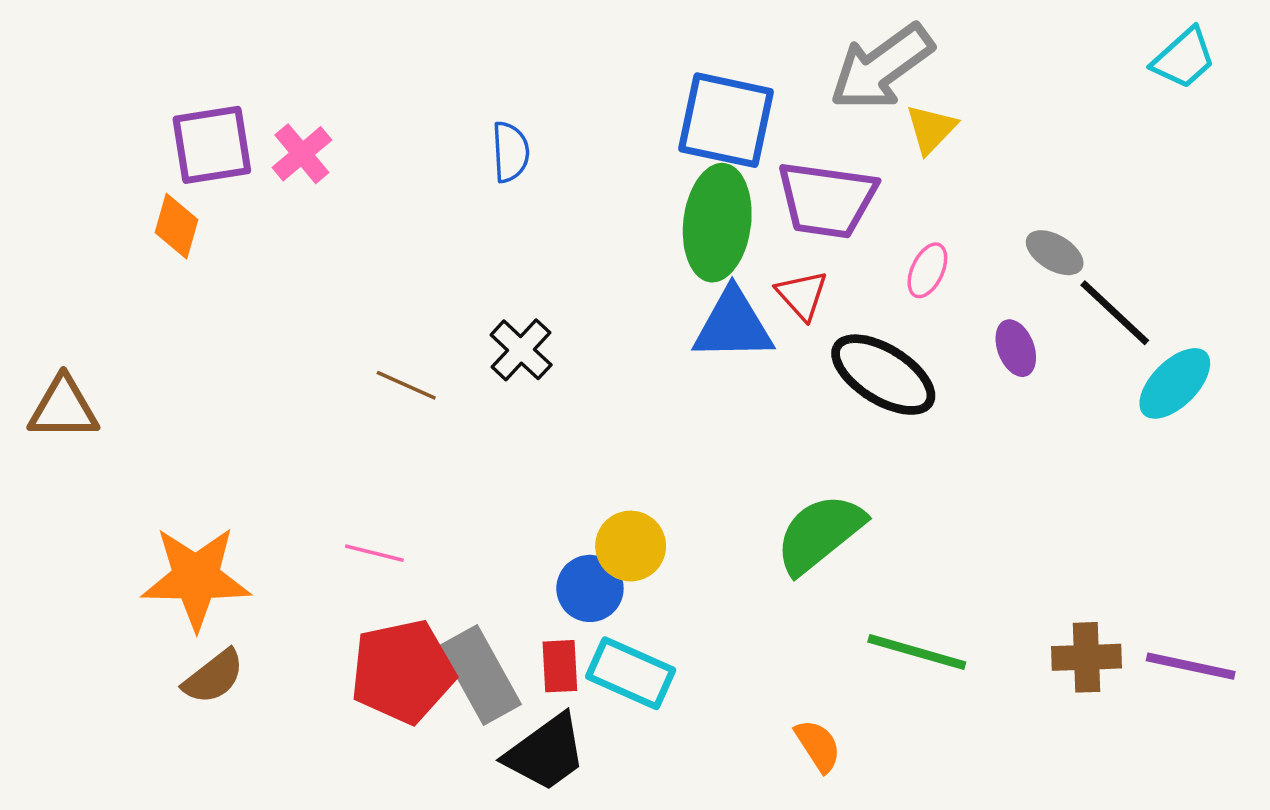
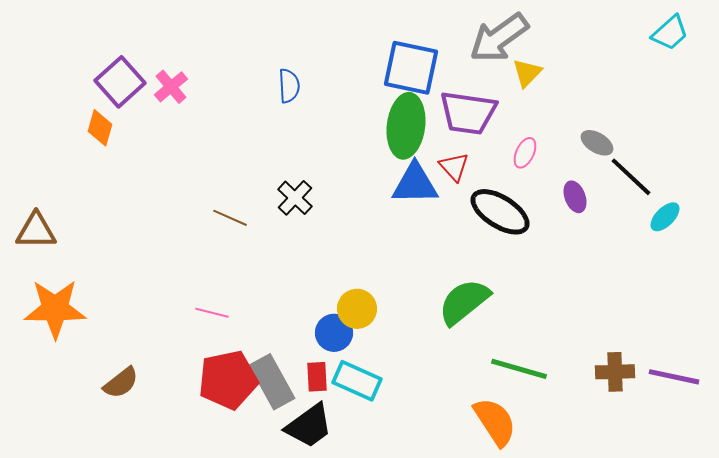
purple square: (212, 145) -> (120, 82), turned -33
cyan ellipse: (1175, 383) -> (665, 217), size x0.7
orange star: (196, 578) -> (55, 309), moved
orange semicircle: (818, 746) -> (495, 422), moved, size x1.6

